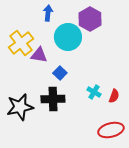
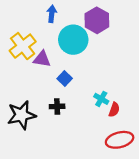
red semicircle: (114, 96) -> (114, 110), moved
black cross: (53, 99) -> (57, 106), size x0.6

